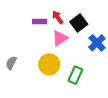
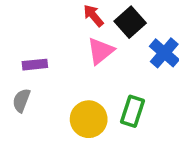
purple rectangle: (40, 22) -> (35, 65), moved
yellow circle: (49, 64) -> (89, 119), moved

